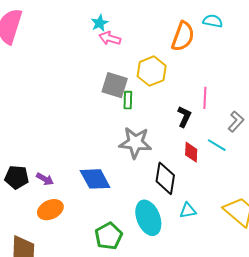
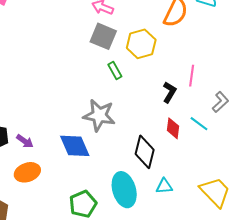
gray square: (115, 85) -> (103, 36), moved
green rectangle: (128, 100) -> (115, 71), turned -36
gray star: (135, 143) -> (99, 115), moved

